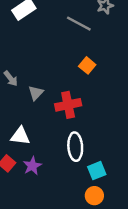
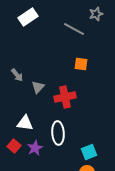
orange square: (87, 65) -> (81, 64), turned -32
white ellipse: (75, 147) -> (58, 133), moved

